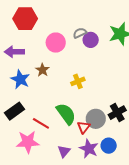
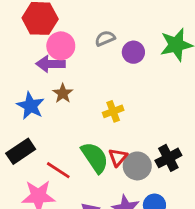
gray semicircle: (80, 33) -> (105, 38), moved
pink circle: (56, 43) -> (61, 46), moved
purple arrow: (14, 52) -> (51, 64), moved
red triangle: (84, 127) -> (118, 157), moved

